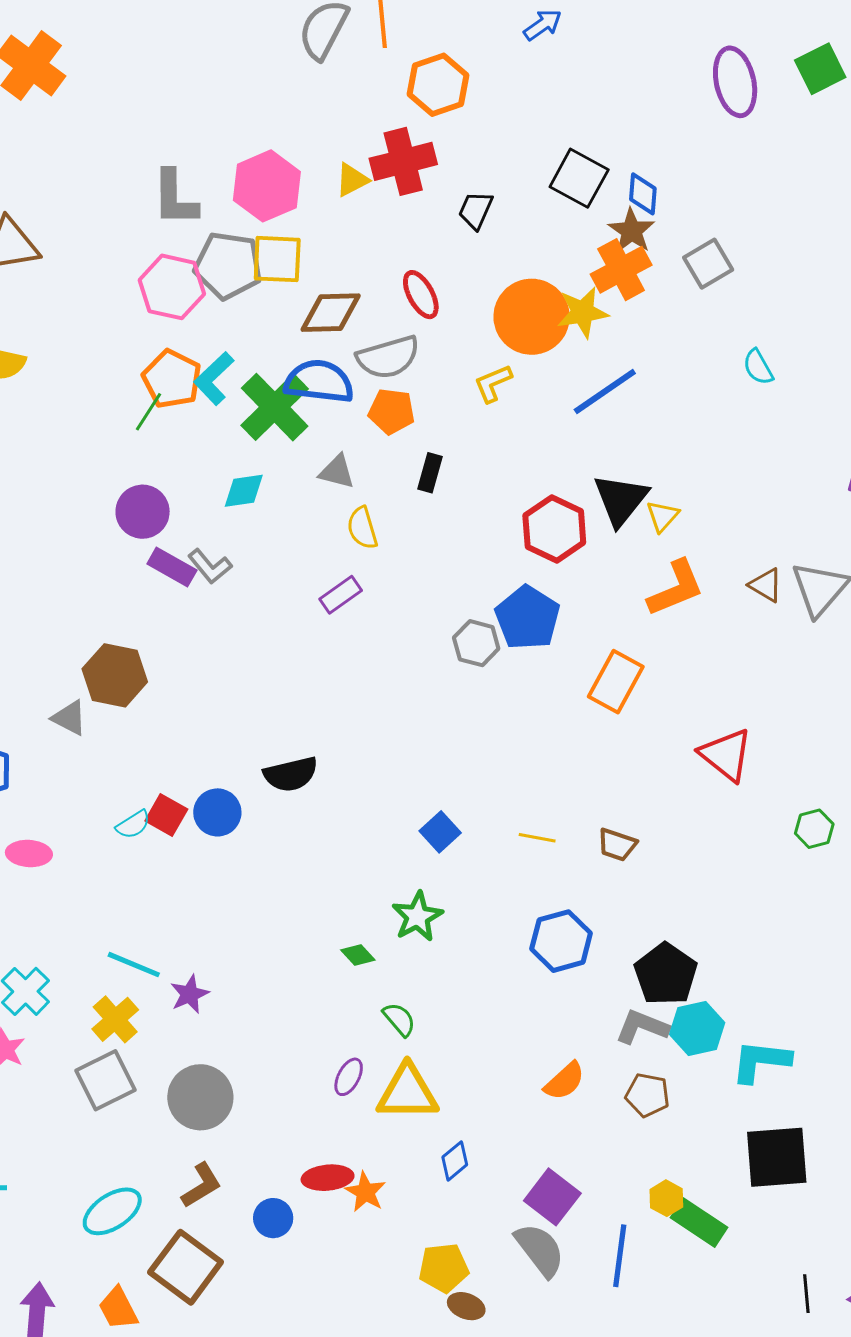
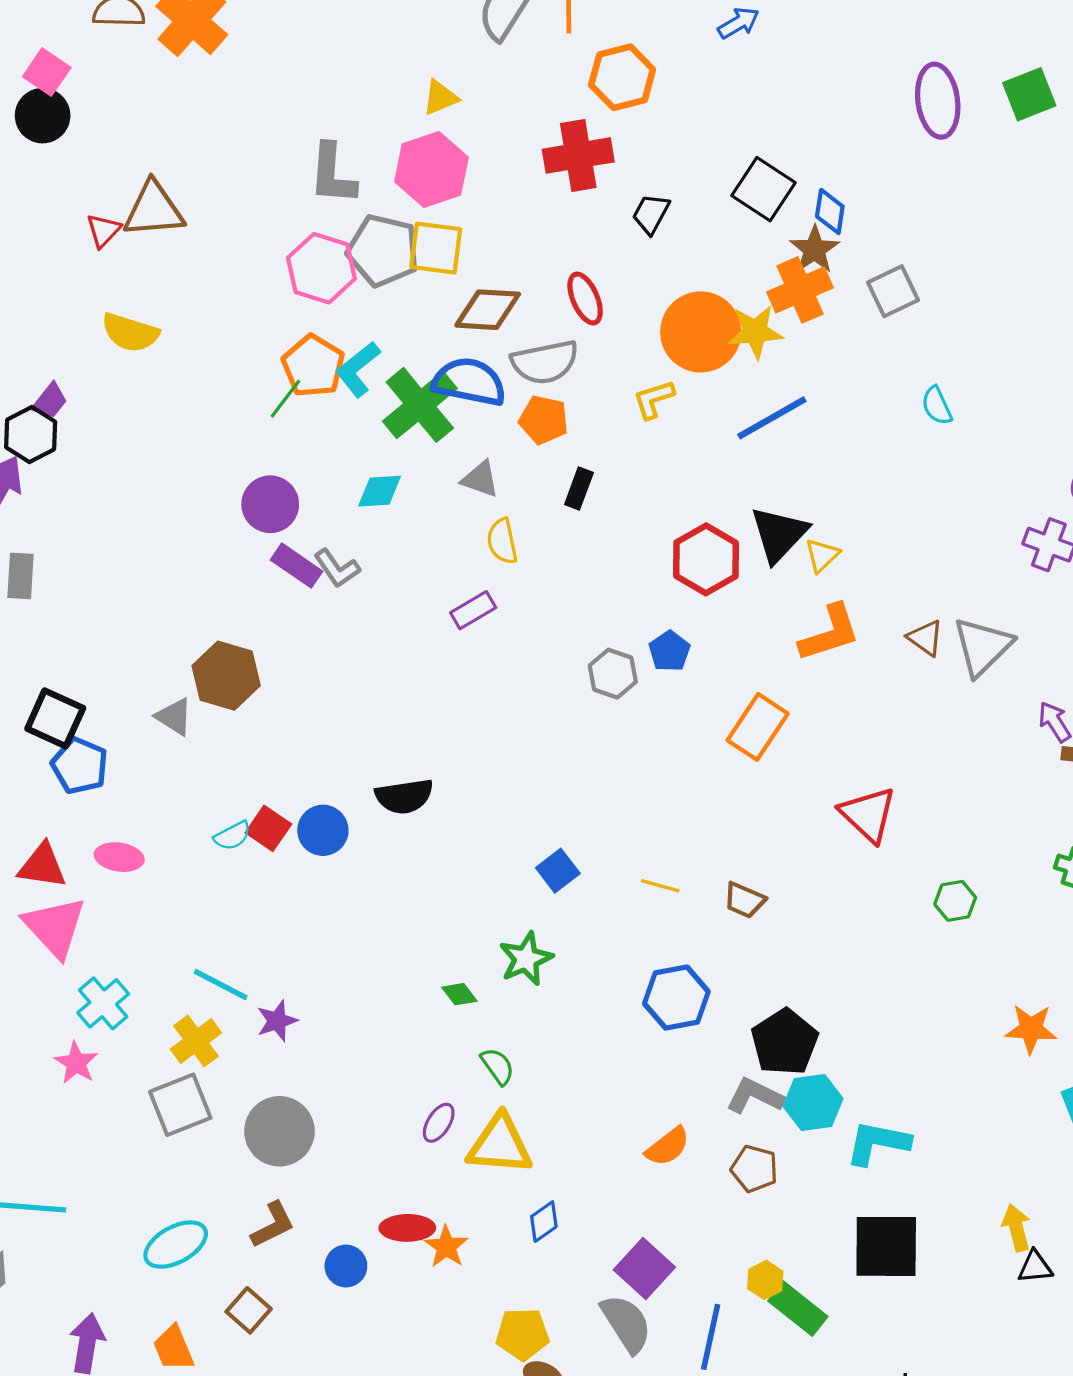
yellow triangle: (352, 180) -> (440, 98), moved
blue pentagon: (527, 618) -> (669, 651), size x0.6
brown square: (186, 1267) -> (249, 1310), size x0.6

